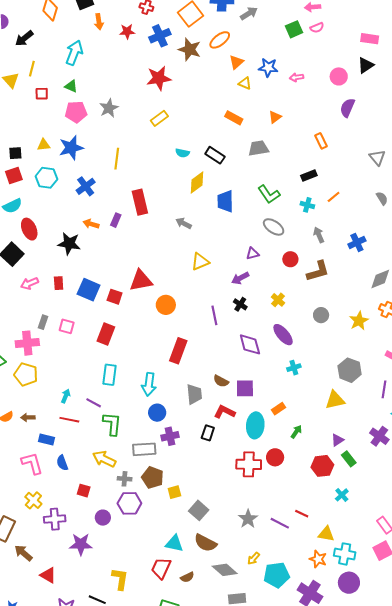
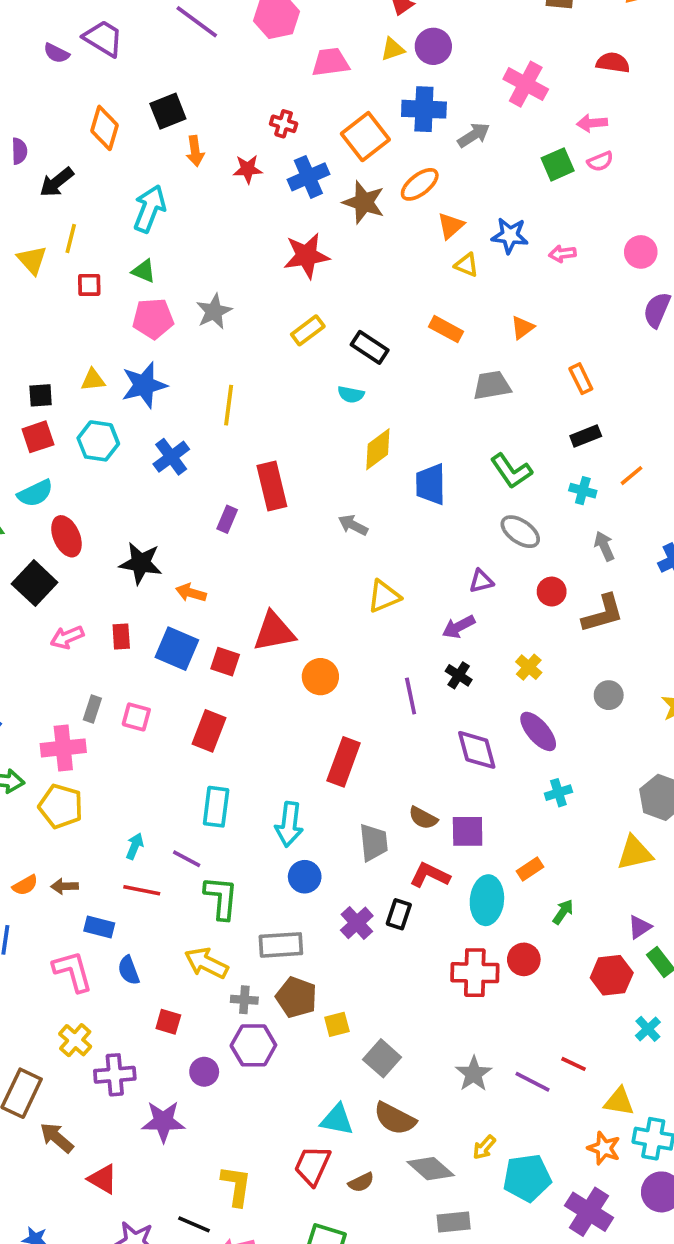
orange rectangle: (321, 141) -> (581, 379), moved
black rectangle: (215, 155) -> (370, 347), moved
orange arrow: (91, 224) -> (191, 593), moved
purple cross: (170, 436) -> (357, 923), moved, turned -30

